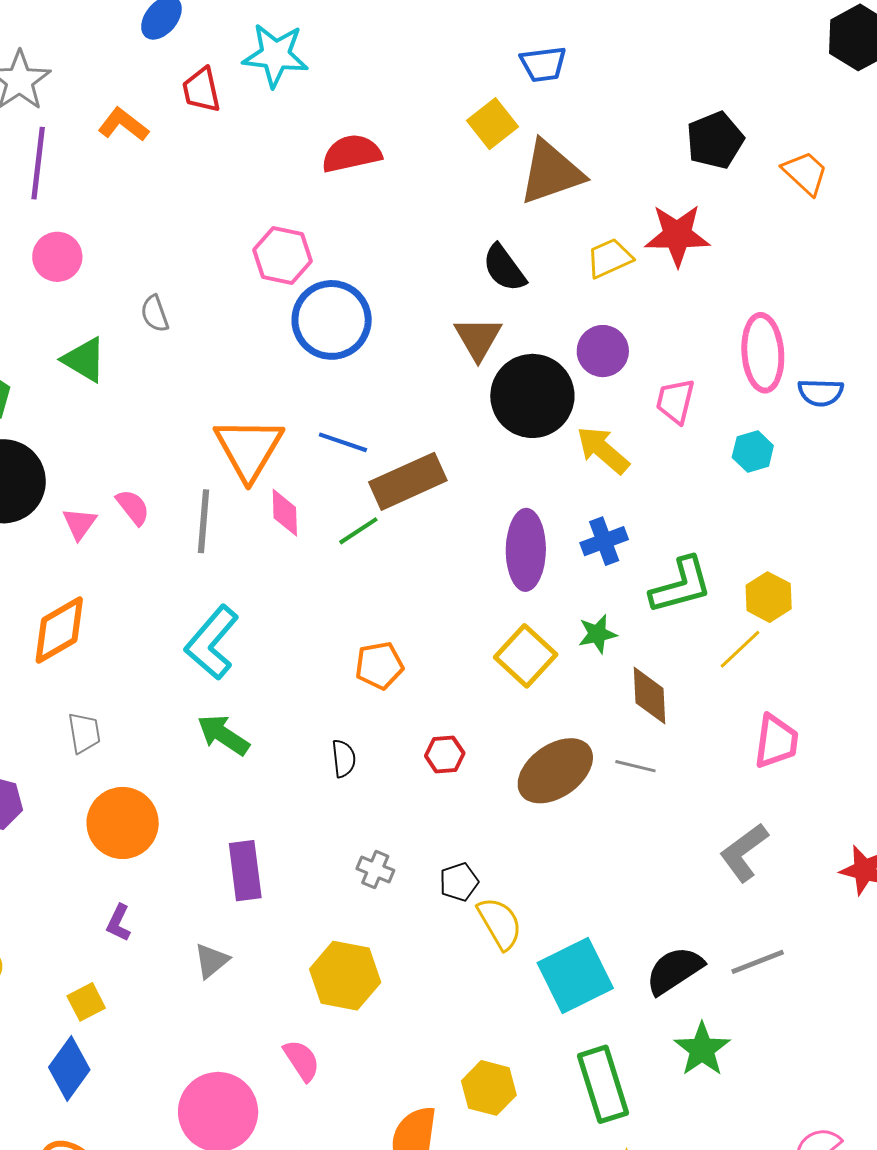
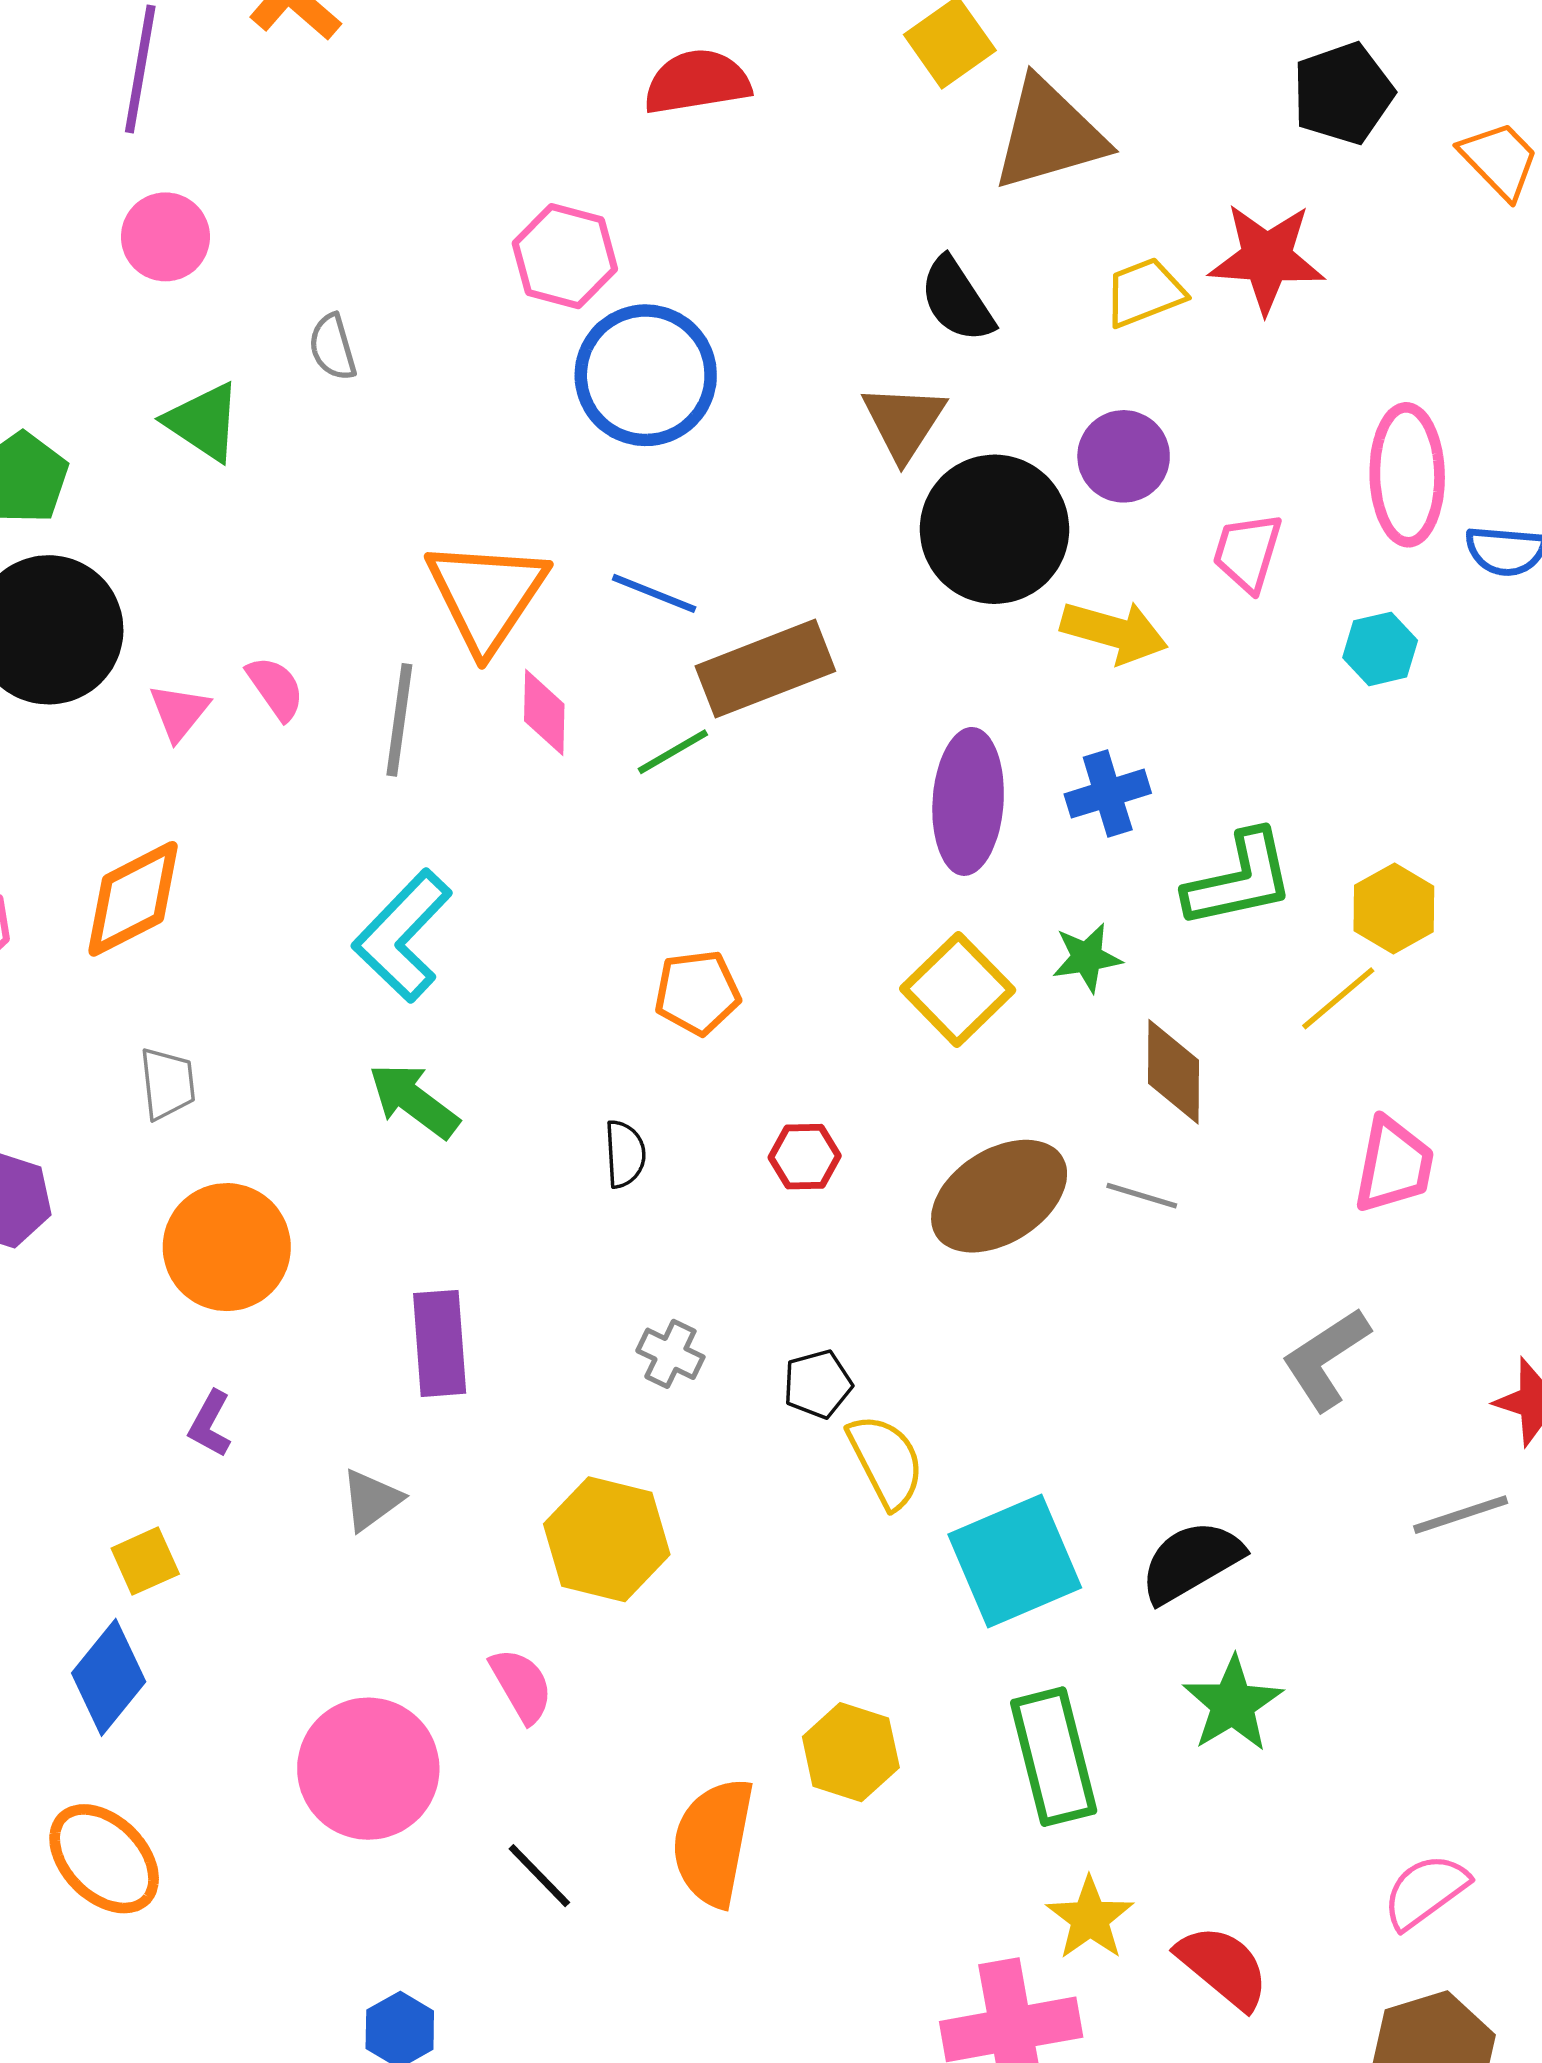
yellow arrow: (603, 450) -> (1114, 632), turned 152
gray line: (758, 962) -> (1461, 1515), moved

